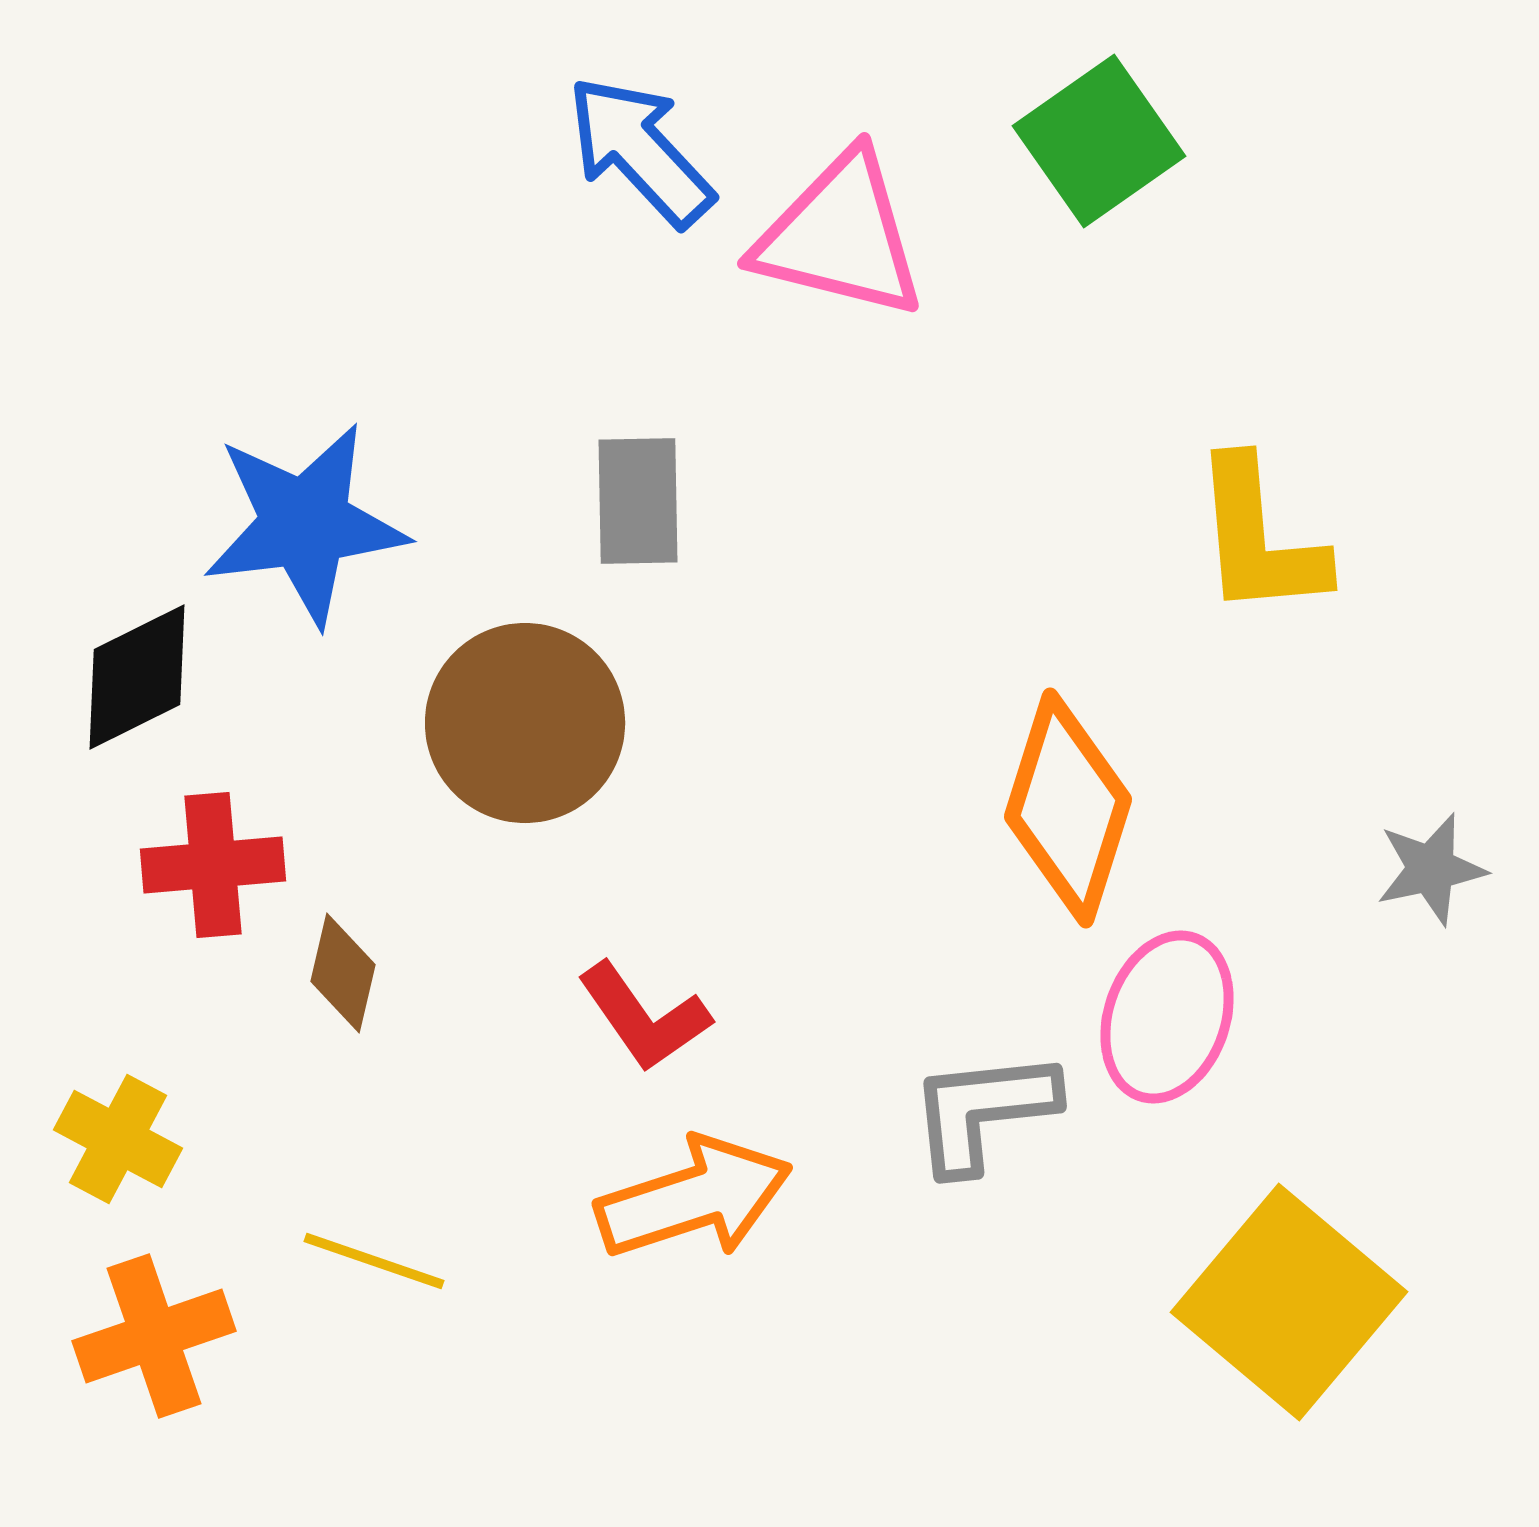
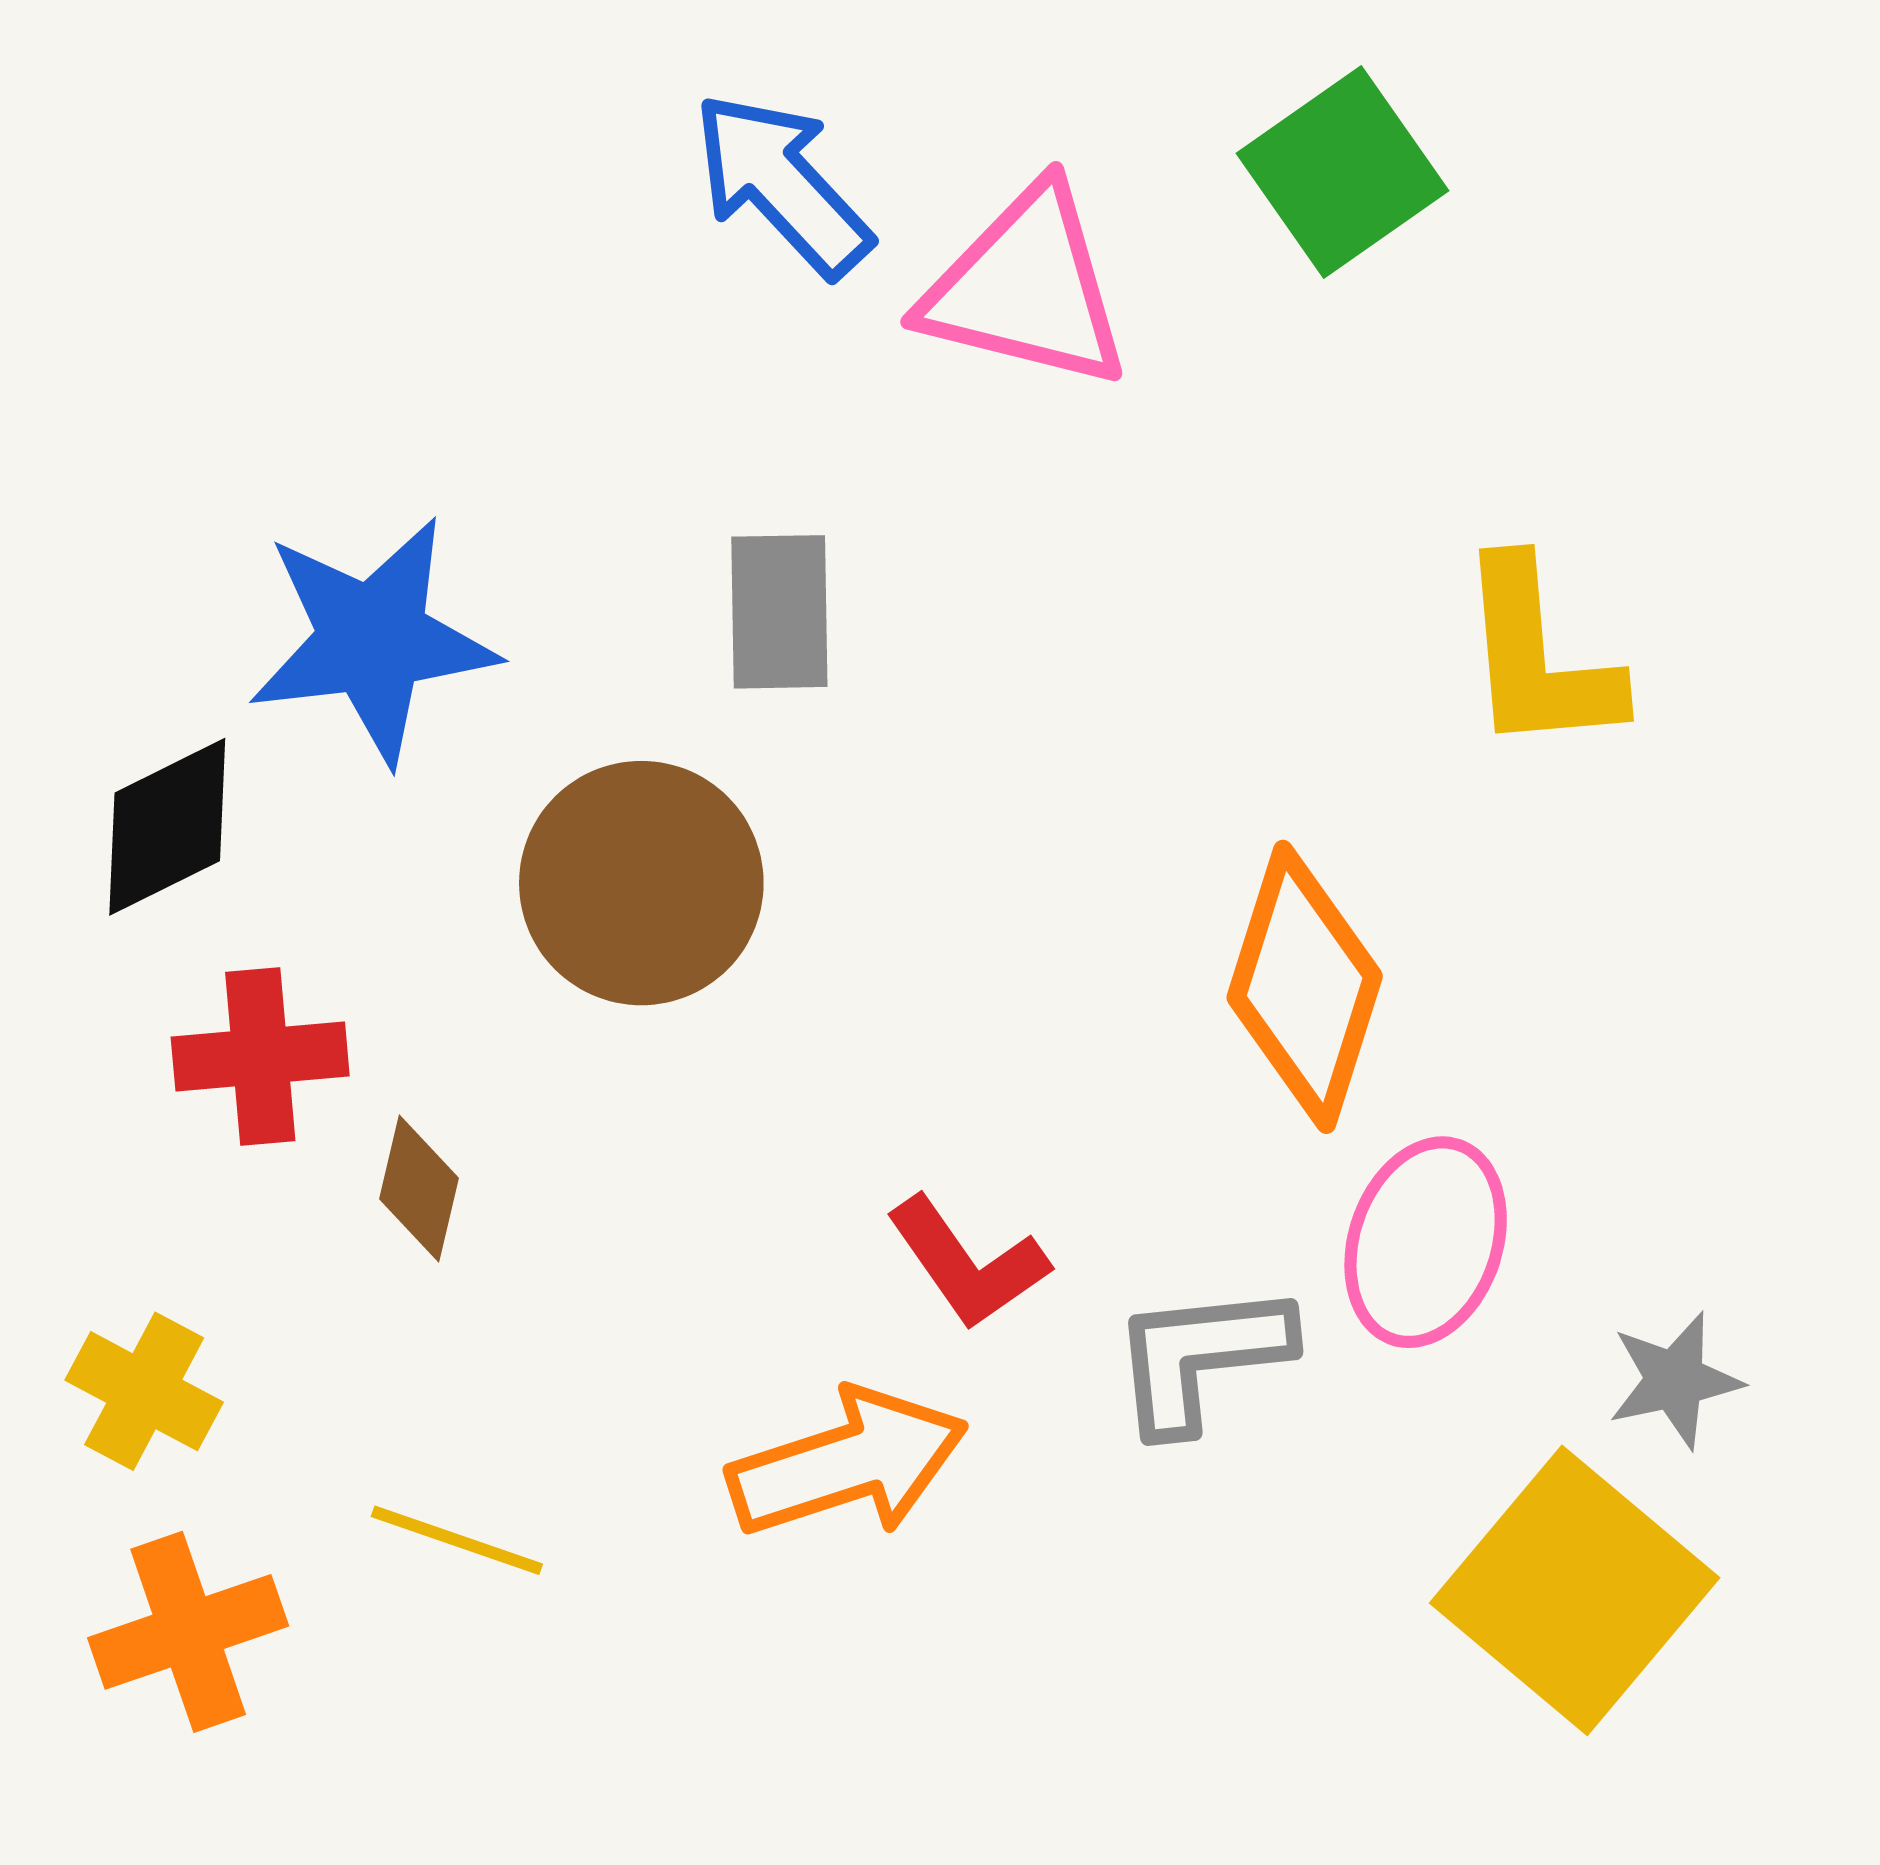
gray star: (1431, 869) -> (1675, 1380), moved
red L-shape: (644, 1017) -> (967, 1263), moved

